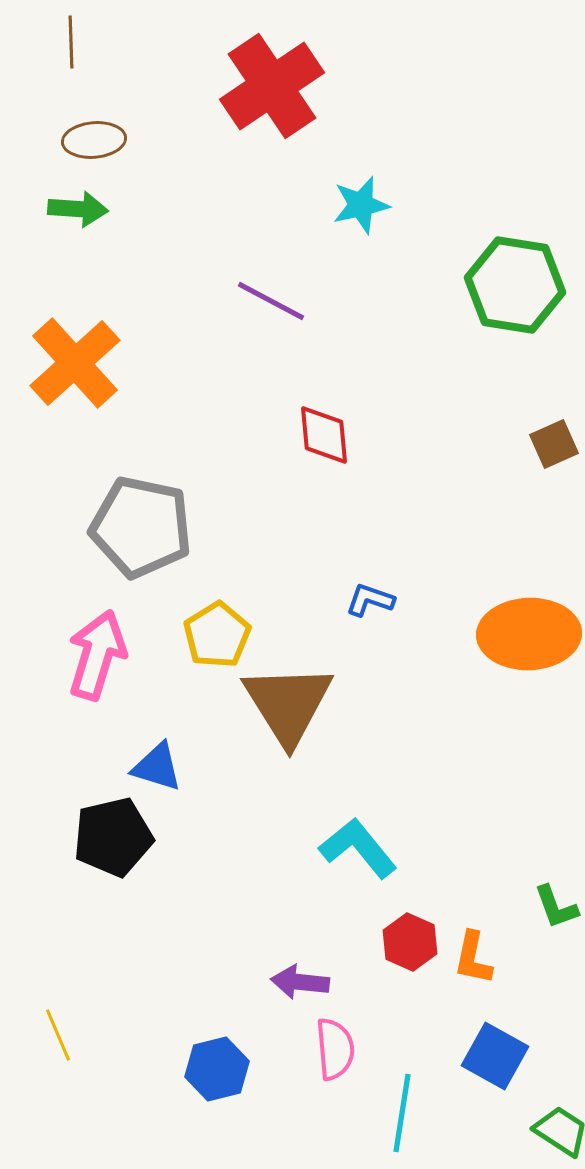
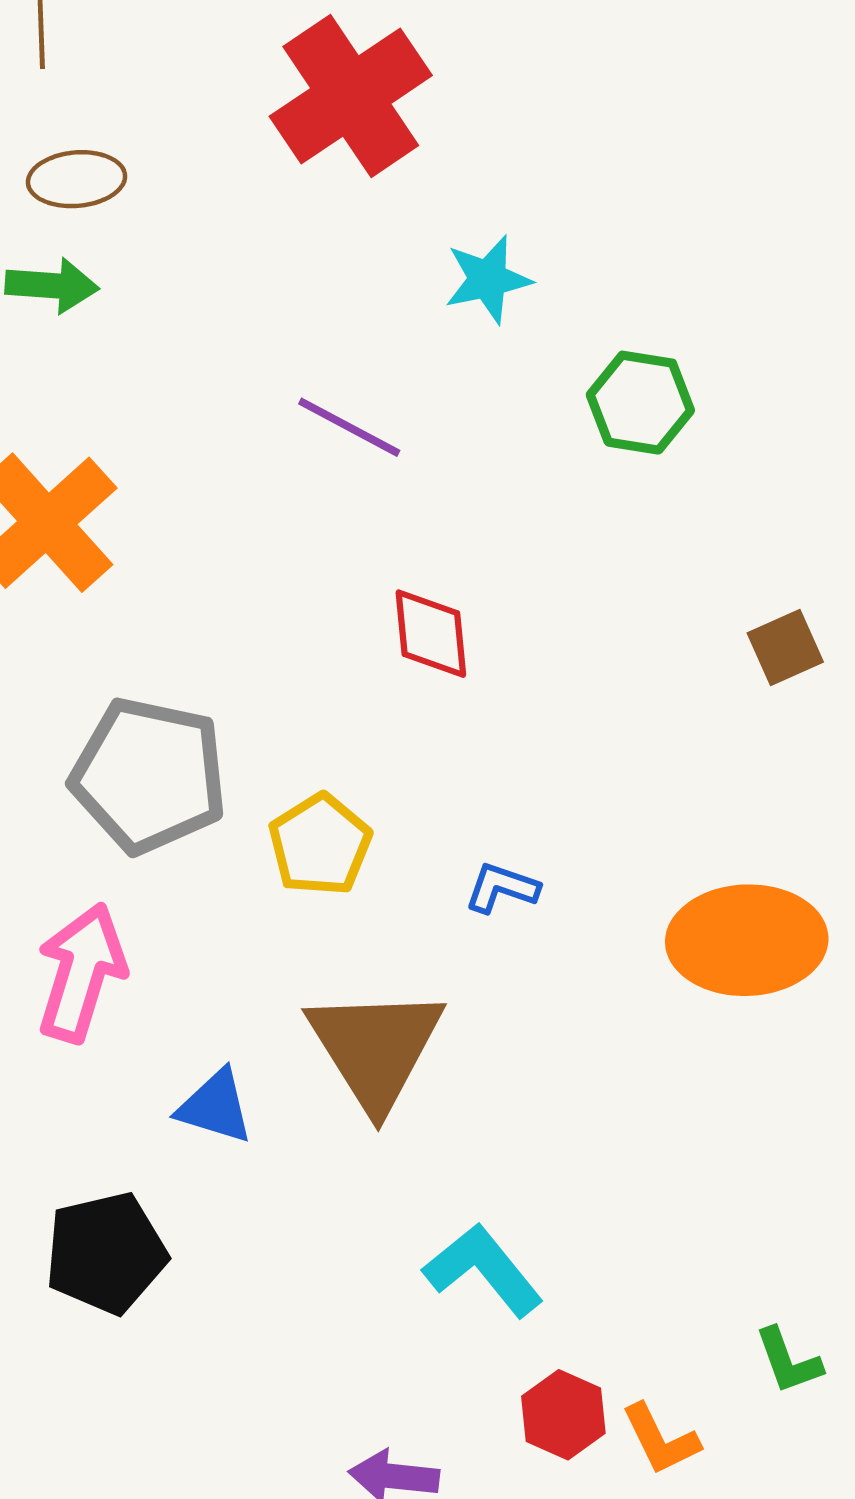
green hexagon: (515, 285) -> (640, 403), moved, size x0.7
yellow pentagon: (217, 635) -> (320, 845), moved
blue triangle: (157, 767) -> (215, 1107), moved
orange L-shape: (473, 958) -> (660, 1439), turned -38

